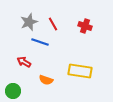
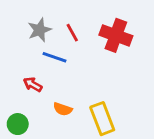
red cross: (85, 26) -> (116, 35), size x1.6
yellow rectangle: (80, 71) -> (102, 119), moved, turned 60

